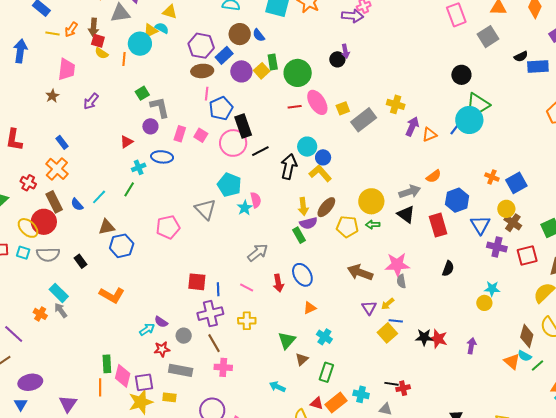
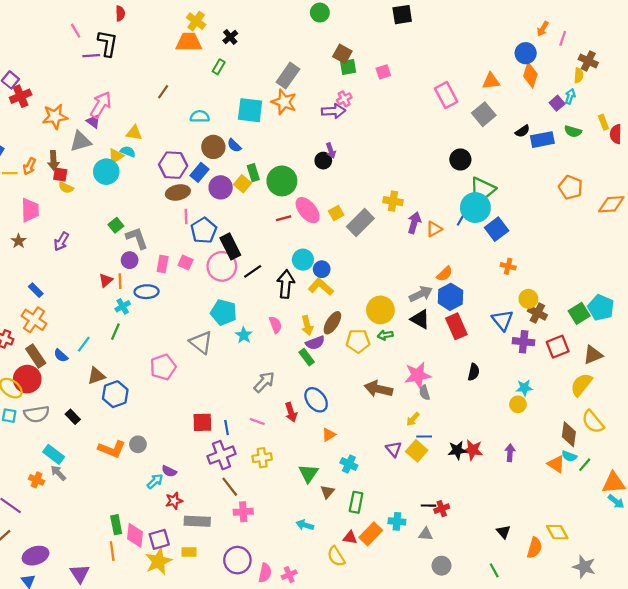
orange line: (124, 59) -> (120, 281), moved
blue square: (516, 183) -> (497, 229), moved
pink semicircle: (256, 200) -> (275, 325), moved
blue hexagon: (457, 200) -> (450, 297), moved
purple triangle: (369, 308) -> (394, 449), moved
gray circle: (184, 336) -> (138, 444), moved

